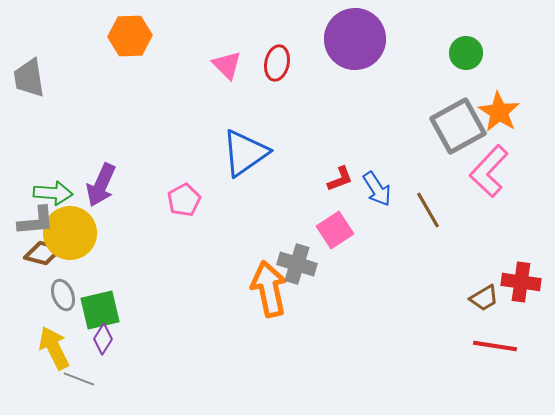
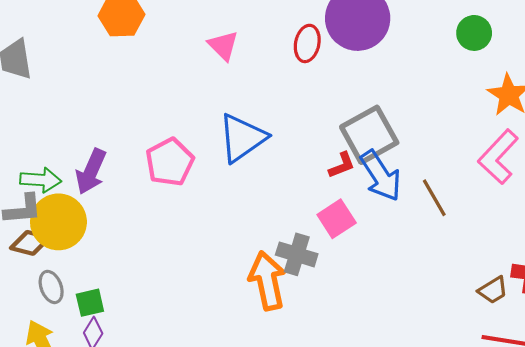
red ellipse: (277, 63) -> (307, 43), moved
gray square: (458, 126) -> (369, 135), moved
blue arrow: (377, 189) -> (381, 176), size x1.4
pink pentagon: (184, 200) -> (170, 162), moved, size x1.4
green square: (100, 310) -> (90, 303), size x0.7

